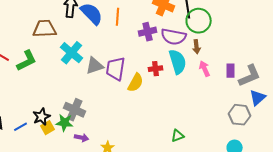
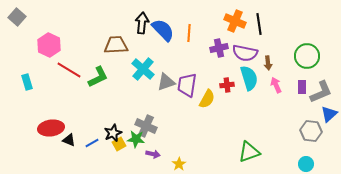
green circle: (199, 21) -> (307, 56), moved
green triangle: (178, 136) -> (249, 152), size x1.6

